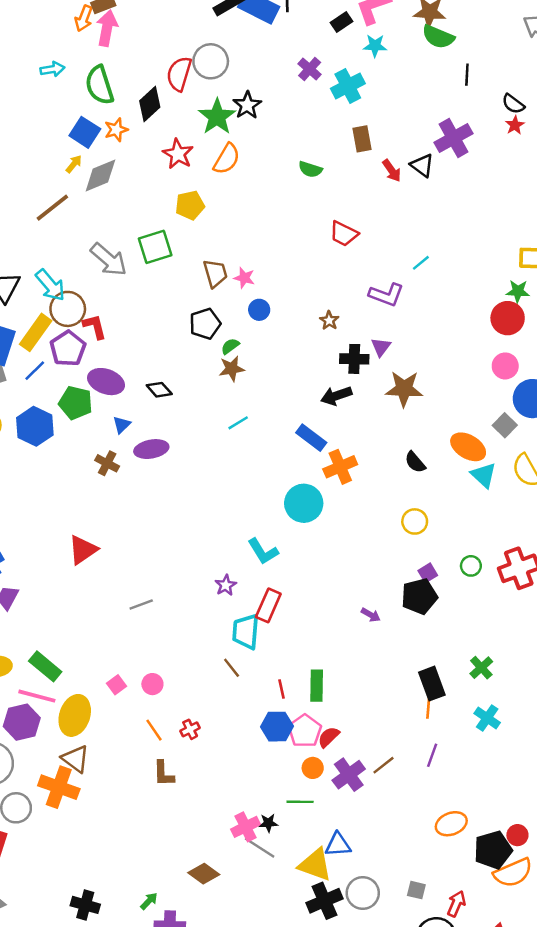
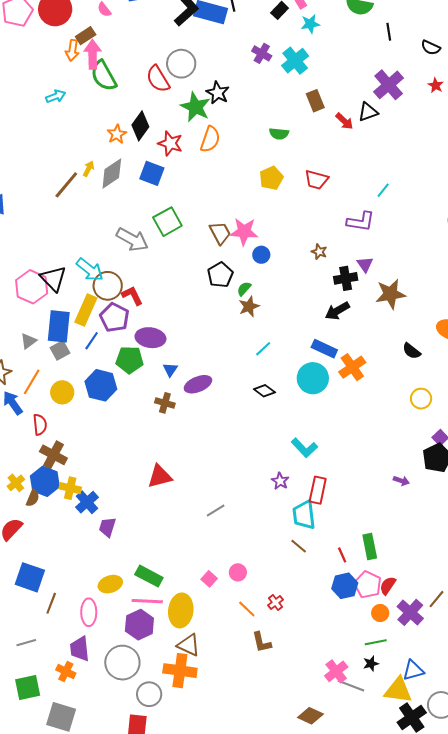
red semicircle: (179, 74) -> (158, 79), turned -36
green semicircle: (99, 85) -> (104, 76), moved
black diamond: (150, 104) -> (140, 126), moved
red star: (515, 125) -> (436, 85), moved
blue square: (85, 132) -> (152, 173), moved
black triangle: (422, 165) -> (368, 112), turned -45
yellow pentagon: (190, 205) -> (271, 178), moved
brown line: (52, 208) -> (66, 185), moved
pink star: (244, 278) -> (244, 232), size x1.6
black diamond: (159, 390) -> (264, 391), moved
cyan circle: (304, 503) -> (313, 378), moved
red triangle: (83, 550) -> (160, 476), turned 32
black star: (268, 823) -> (371, 664), moved

